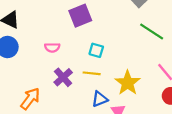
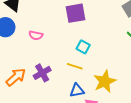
pink semicircle: (52, 48) -> (36, 35), moved
purple cross: (63, 77) -> (42, 73), moved

